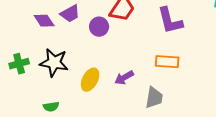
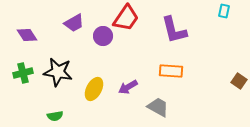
purple diamond: (44, 21) -> (27, 35), moved
gray trapezoid: (154, 98) -> (158, 107), turned -70

